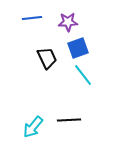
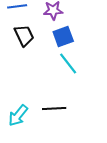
black trapezoid: (47, 58) -> (24, 35), moved

